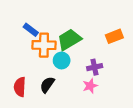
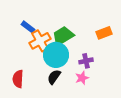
orange cross: (44, 45) -> (40, 41), turned -30
cyan circle: (62, 60) -> (56, 55), size x1.6
black semicircle: (47, 85) -> (54, 77), moved

